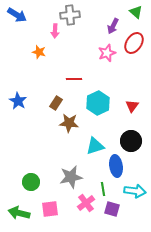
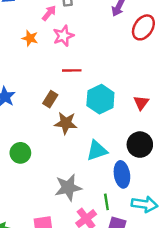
pink arrow: (55, 31) -> (49, 13), turned -144
pink star: (107, 53) -> (63, 36), moved
green circle: (31, 182) -> (20, 153), moved

